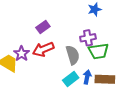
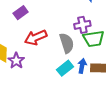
purple rectangle: (43, 27) -> (21, 13), moved
purple star: (21, 54) -> (16, 61), moved

